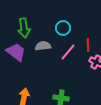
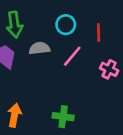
red line: (88, 45) -> (99, 33), moved

